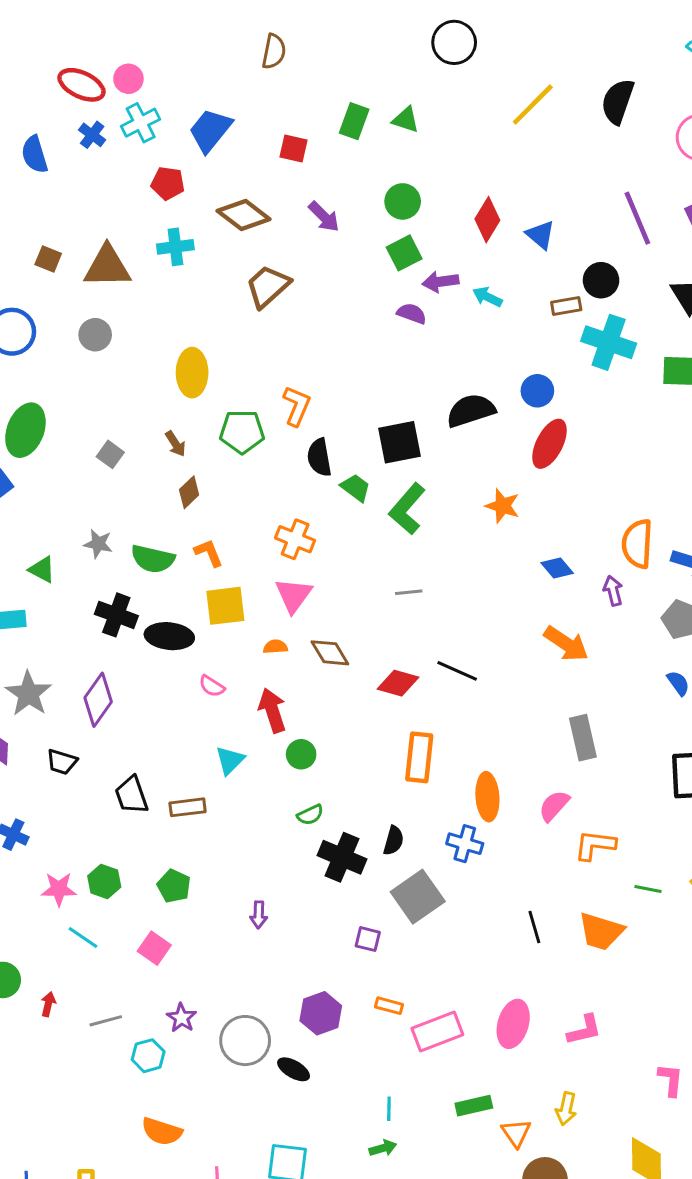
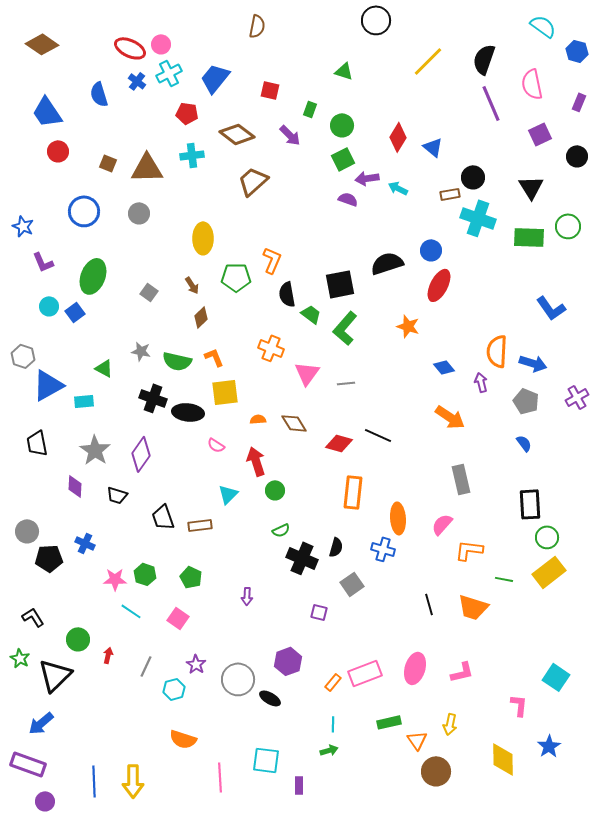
green rectangle: (354, 121) -> (310, 109), moved, size x0.7
purple line: (637, 218) -> (491, 103), moved
pink triangle: (294, 595) -> (307, 373), moved
gray square: (418, 897) -> (352, 584), size x0.7
orange rectangle: (389, 1006) -> (333, 682), moved, turned -66
gray line: (106, 1021) -> (146, 666), turned -50

